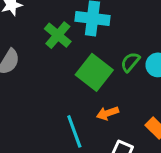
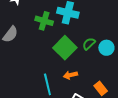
green cross: (58, 35) -> (44, 21), turned -30

